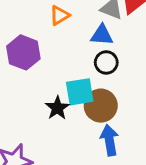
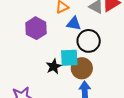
blue triangle: (102, 35) -> (74, 24), moved
black circle: (106, 62) -> (89, 41), size x1.5

